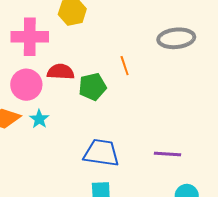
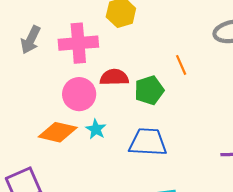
blue trapezoid: (101, 153) -> (148, 142), moved

